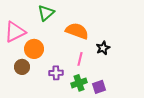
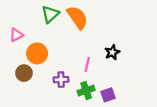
orange semicircle: (77, 31) -> (77, 17), moved, turned 35
pink triangle: (15, 32) -> (16, 35), size x0.6

